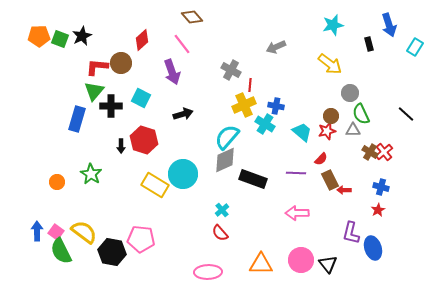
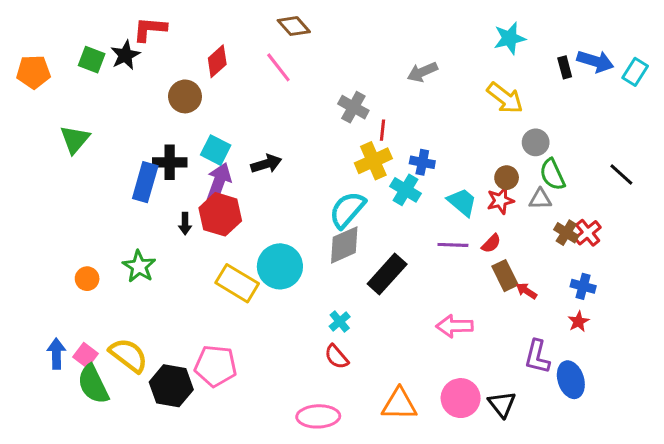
blue arrow: (389, 25) -> (595, 61), moved, turned -55
orange pentagon: (39, 36) -> (33, 72), moved
red L-shape: (97, 67) -> (150, 29), moved
purple arrow: (172, 72) -> (219, 182), moved, turned -140
green triangle: (94, 91) -> (75, 139), moved
black arrow: (183, 114) -> (266, 164), moved
blue rectangle: (77, 119) -> (145, 182), moved
purple line: (296, 173) -> (453, 245), moved
black rectangle: (253, 179) -> (387, 274), turned -68
red arrow: (344, 190) -> (526, 291), turned 32

